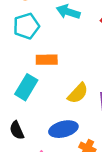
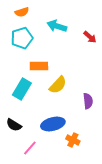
yellow semicircle: (78, 93) -> (58, 85), moved
black semicircle: (17, 130) -> (14, 125), turned -35

